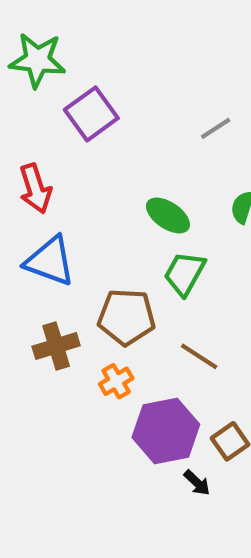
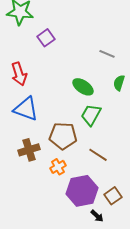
purple square: (91, 114) -> (46, 38), size x0.7
gray line: (216, 128) -> (107, 54), moved, turned 56

